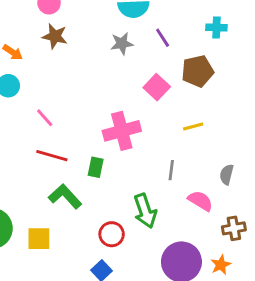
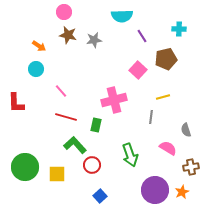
gray star: (122, 44) -> (94, 40), moved
gray line: (171, 170) -> (151, 117), moved
gray semicircle: (227, 175) -> (186, 130), turned -32
red circle: (112, 234) -> (92, 165), moved

